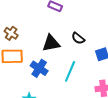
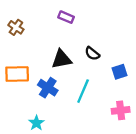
brown cross: (11, 33) -> (16, 27), moved

